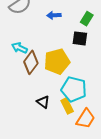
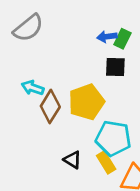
blue arrow: (54, 15) -> (107, 37), moved

